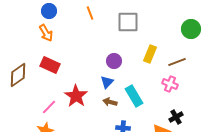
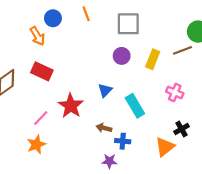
blue circle: (49, 11) -> (53, 18), moved
purple circle: (114, 61) -> (122, 56), moved
brown line: (177, 62) -> (183, 50), moved
brown arrow: (110, 102) -> (104, 128), moved

